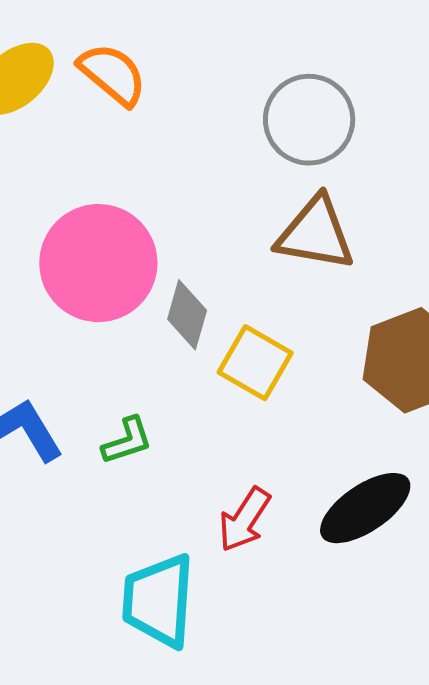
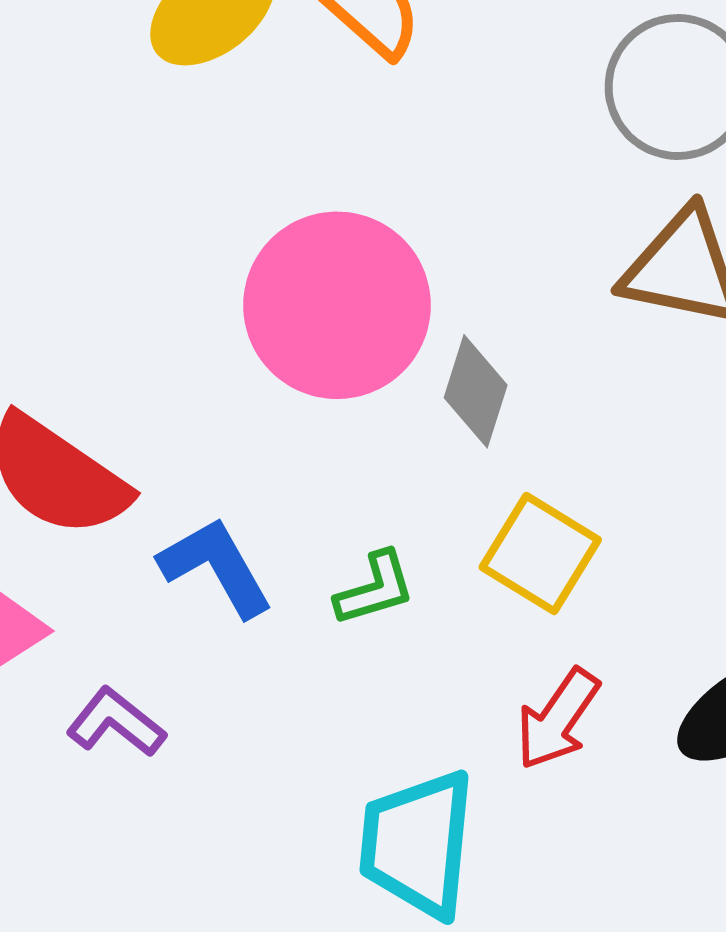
yellow square: (255, 363) -> (540, 553), moved

